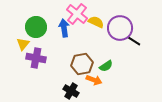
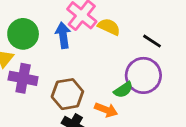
purple circle: (120, 28) -> (143, 75), moved
black line: (134, 41) -> (152, 41), moved
brown hexagon: (82, 64) -> (67, 94), moved

